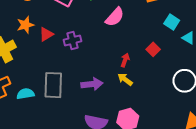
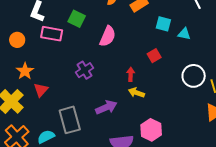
red triangle: (46, 34) -> (41, 90), moved
purple cross: (73, 41) -> (84, 70), moved
red square: (153, 49) -> (154, 56), turned 32

